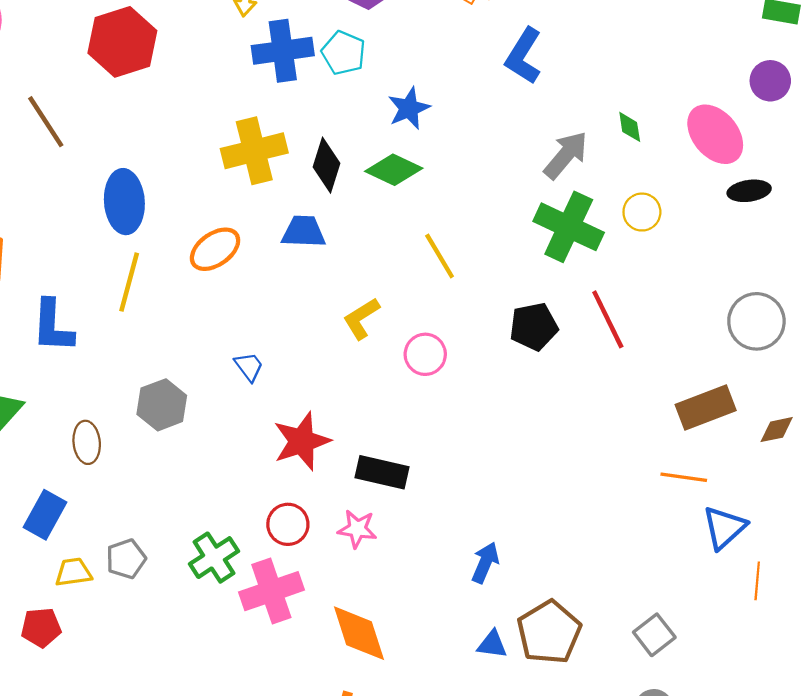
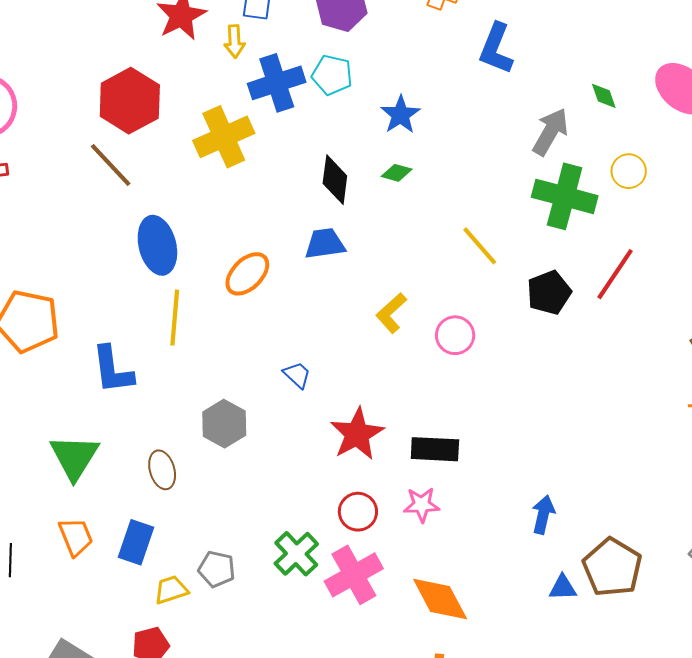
brown line: (46, 122) -> (111, 165), moved
yellow cross: (254, 151) -> (224, 137), moved
green diamond: (394, 170) -> (397, 173), size x0.6
yellow line: (440, 256) -> (480, 246), moved
red line: (608, 319) -> (615, 274), turned 70
gray pentagon: (126, 559) -> (217, 569), turned -30

